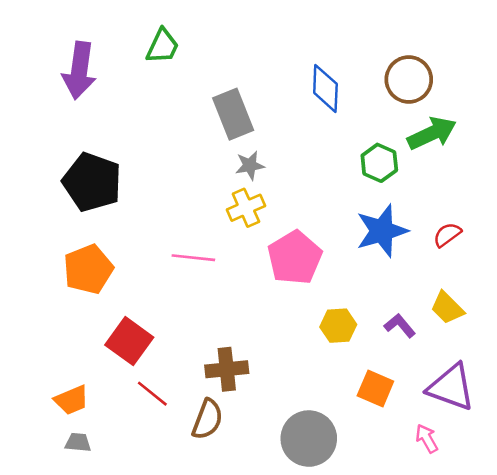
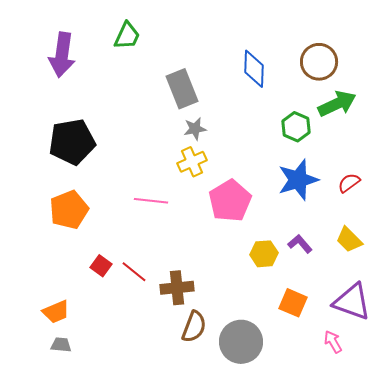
black pentagon: (92, 182) -> (72, 142), turned -30
purple L-shape: (400, 326) -> (300, 244), moved
red square: (129, 341) -> (101, 266), size x0.6
red line: (152, 394) -> (134, 272), moved
brown semicircle: (207, 419) -> (194, 327), moved

